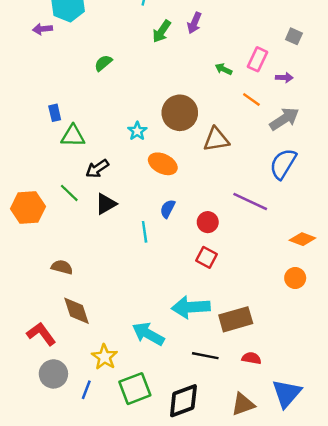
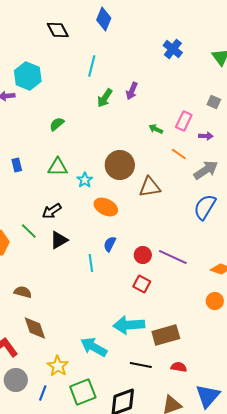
green triangle: (73, 136) -> (58, 167), moved
purple line: (250, 201) -> (173, 257), moved

